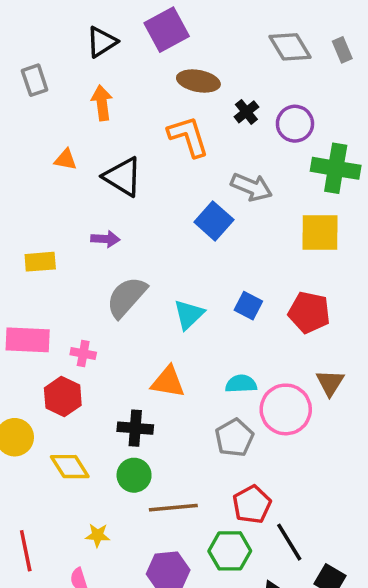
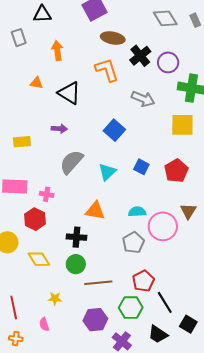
black triangle: (102, 42) -> (42, 14), moved, turned 30
black cross: (246, 112) -> (140, 56), size x1.5
blue square: (214, 221) -> (114, 130), moved
red pentagon: (309, 312) -> (176, 171), turned 30

